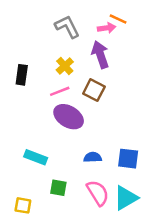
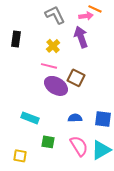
black rectangle: (22, 75) -> (16, 39), moved
brown square: (94, 90) -> (76, 78), moved
pink line: (60, 91) -> (49, 66), turned 35

